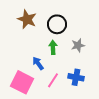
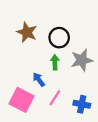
gray star: (78, 45) -> (82, 60), size x1.5
blue cross: (76, 77) -> (82, 104), moved

